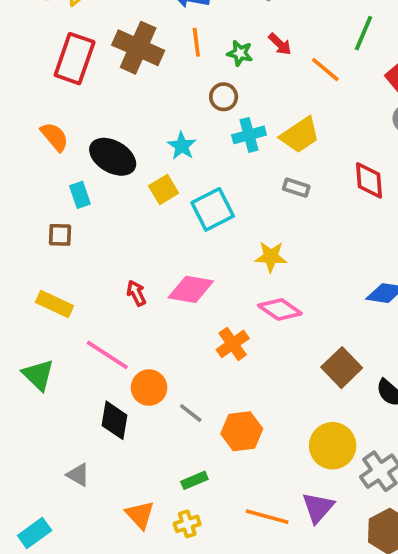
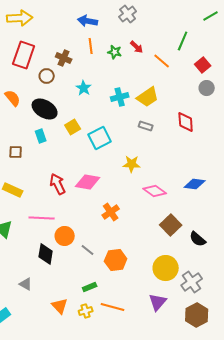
brown cross: (138, 48) -> (64, 58), moved, size x0.6
brown circle: (224, 97) -> (47, 76), moved
cyan star: (182, 146) -> (84, 88), moved
cyan rectangle: (80, 195) -> (41, 136), moved
red arrow: (136, 293) -> (58, 184), size x1.5
pink diamond: (280, 309) -> (155, 191), moved
pink line: (107, 355) -> (42, 218), turned -30
orange line: (267, 517) -> (113, 307), moved

